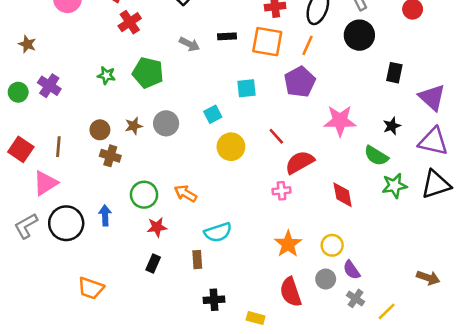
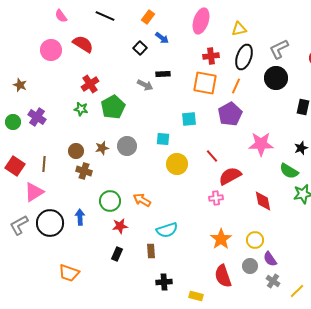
red cross: (130, 22) -> (90, 84), moved
black rectangle: (227, 36) -> (163, 74), moved
green pentagon: (148, 73) -> (113, 107), turned 30
cyan square: (213, 114) -> (163, 139), turned 32

